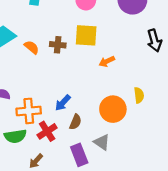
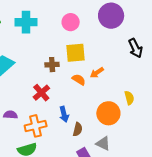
orange semicircle: (32, 47) -> (79, 80), moved
blue arrow: (63, 103) -> (64, 114), turned -49
red cross: (47, 131) -> (41, 93), moved

